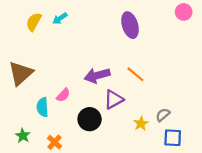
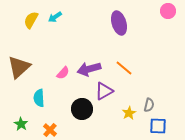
pink semicircle: (63, 95) -> (63, 73), moved
gray semicircle: (163, 115) -> (149, 105), turned 144

